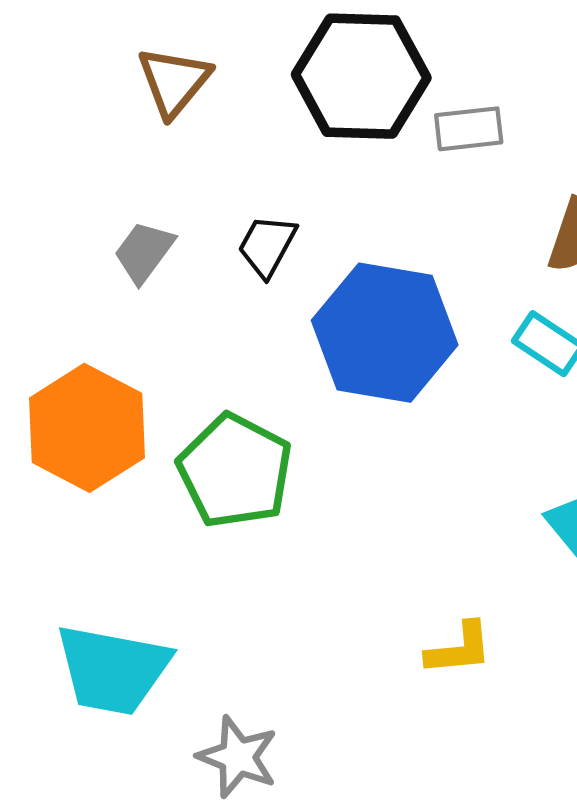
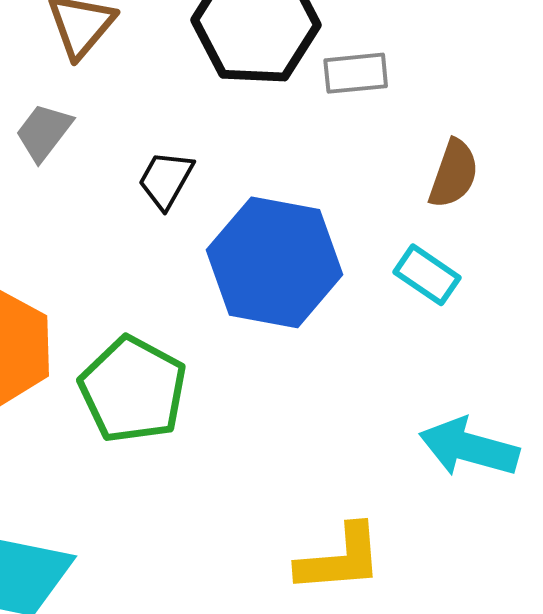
gray trapezoid: (144, 252) -> (44, 132), moved
yellow L-shape: (459, 649) -> (340, 559), size x1.4

